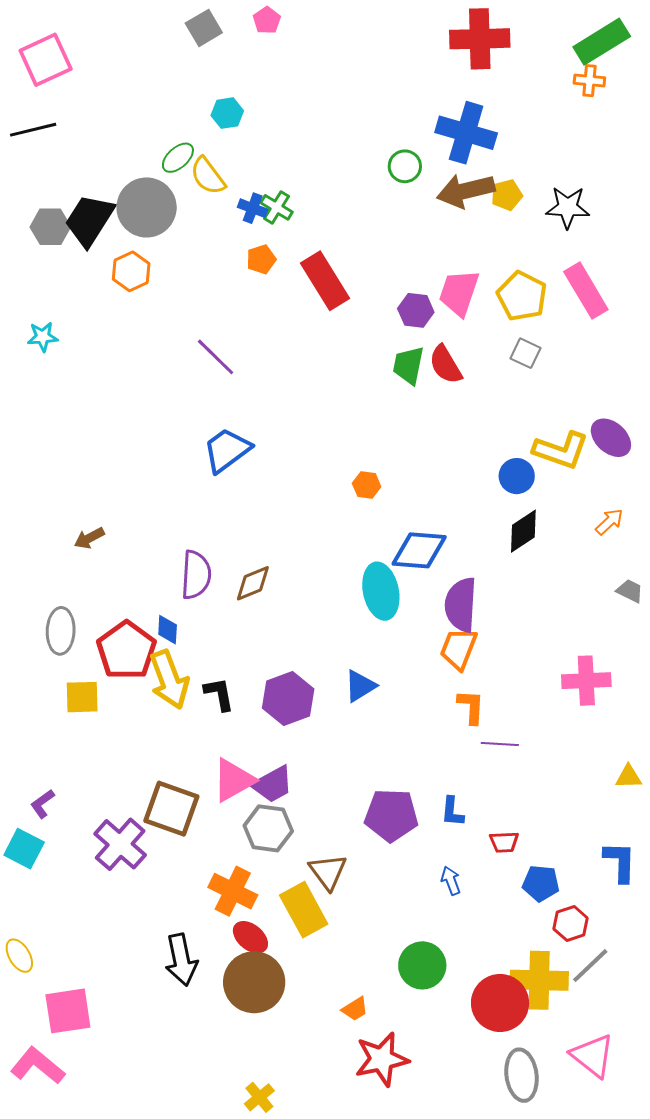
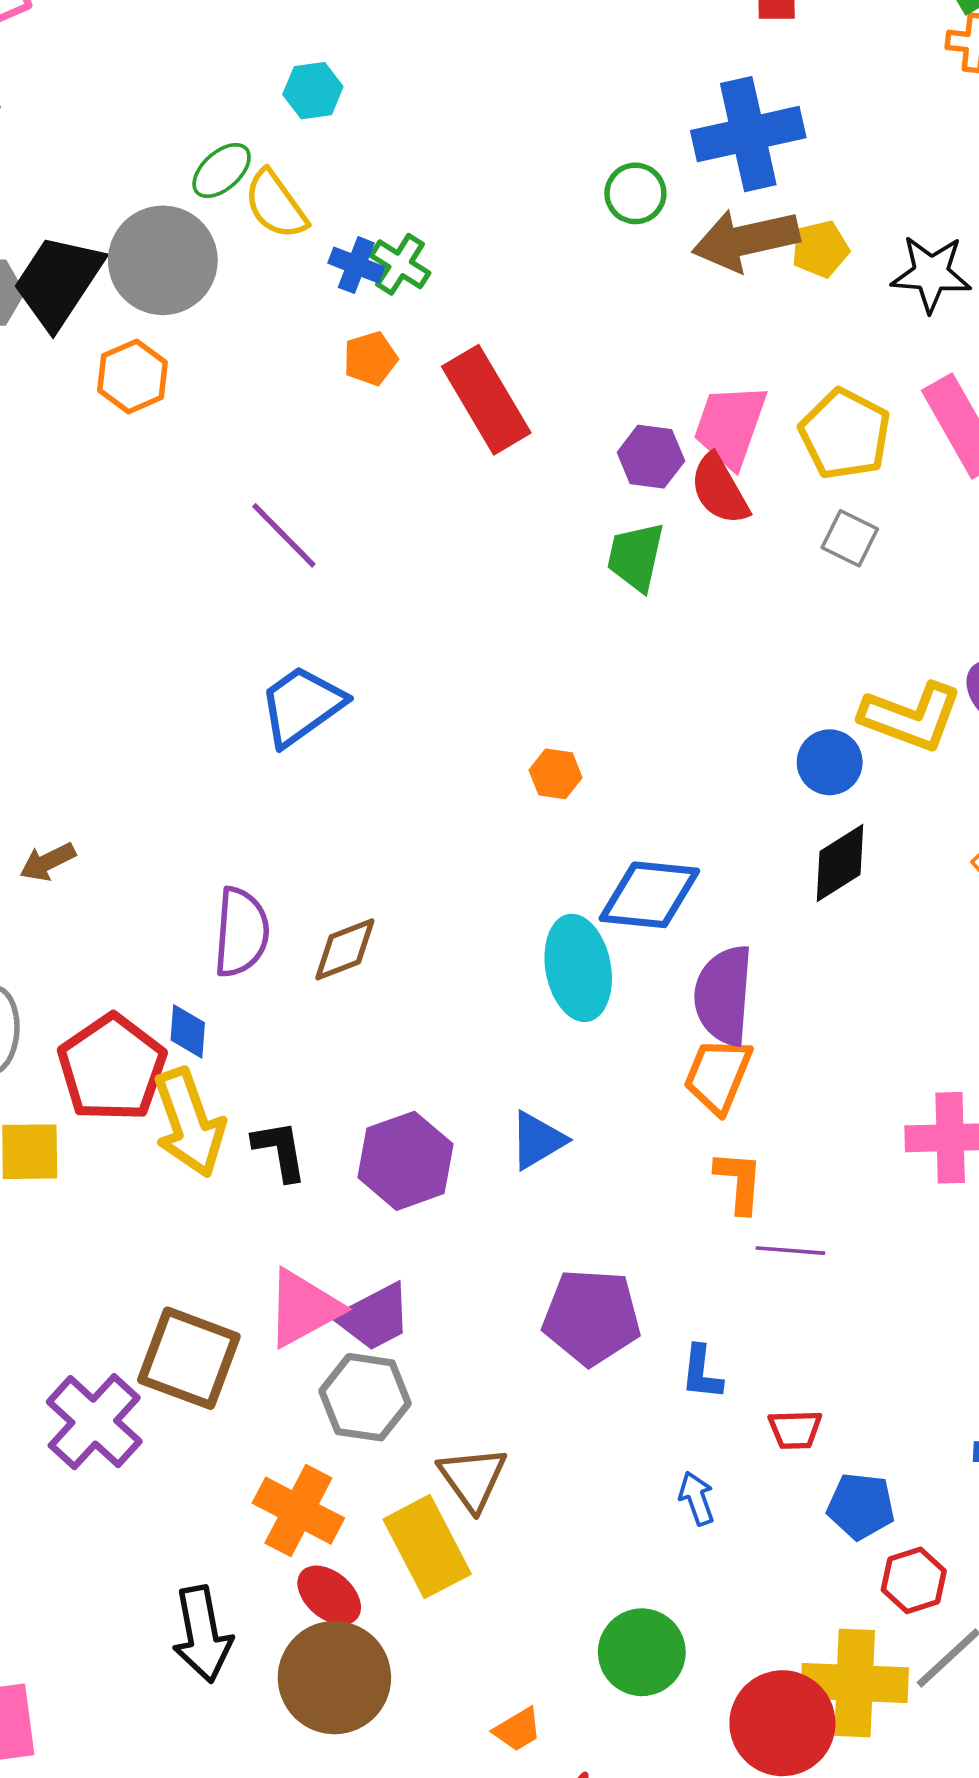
blue cross: (466, 133) -> (748, 134), turned -30
red semicircle: (445, 365) -> (719, 489), moved
purple pentagon: (391, 815) -> (592, 1317), moved

